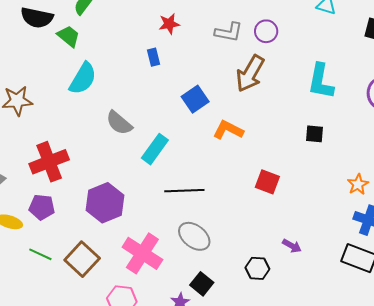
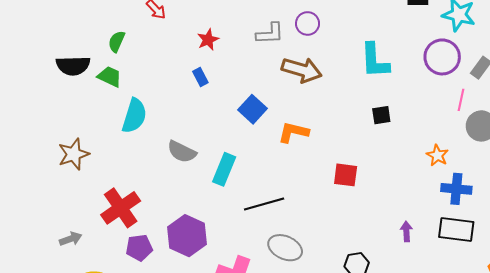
brown arrow: (250, 73) -> (302, 70), turned -90
purple pentagon: (42, 207) -> (139, 248), moved
purple arrow: (292, 246) -> (406, 231), moved, turned -108

